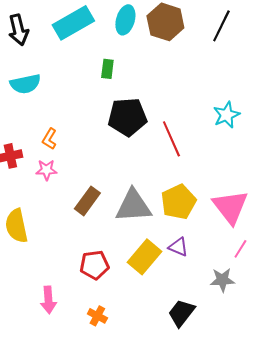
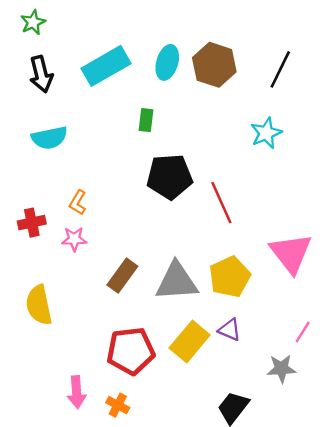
cyan star: (226, 115) -> (266, 133), moved
pink triangle: (230, 207) -> (291, 253), moved
red pentagon: (94, 265) -> (131, 351), size x1.4
orange cross: (97, 316) -> (118, 405), moved

